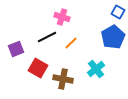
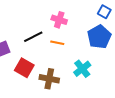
pink cross: (62, 17) -> (59, 20), moved
orange line: (71, 43) -> (57, 43), turned 56

